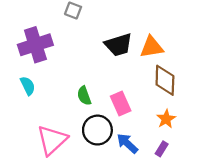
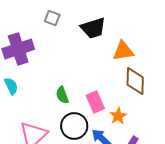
black trapezoid: (118, 45) -> (93, 28), moved
orange star: (166, 119) -> (118, 116), moved

